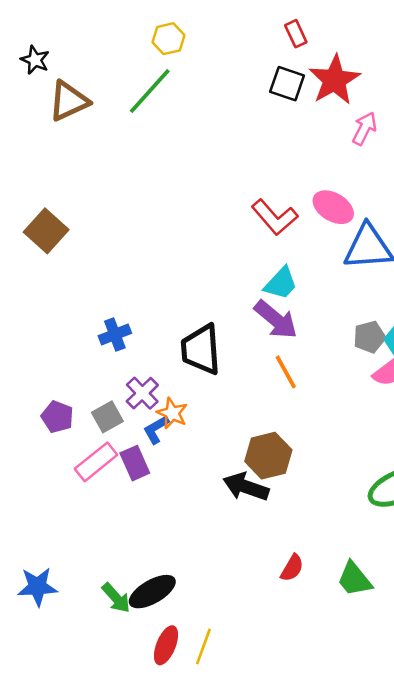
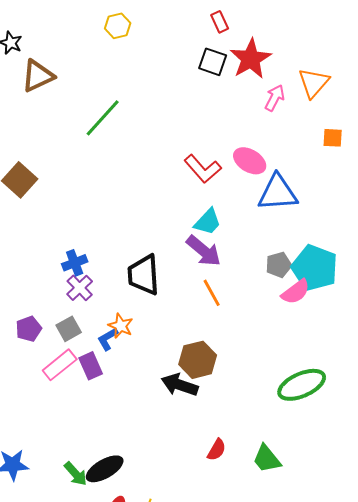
green line: (150, 91) -> (103, 118), moved
purple cross: (142, 393) -> (80, 288), moved
purple pentagon: (57, 417) -> (29, 329), turned 30

